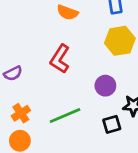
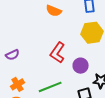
red L-shape: (60, 59) -> (58, 53), moved

